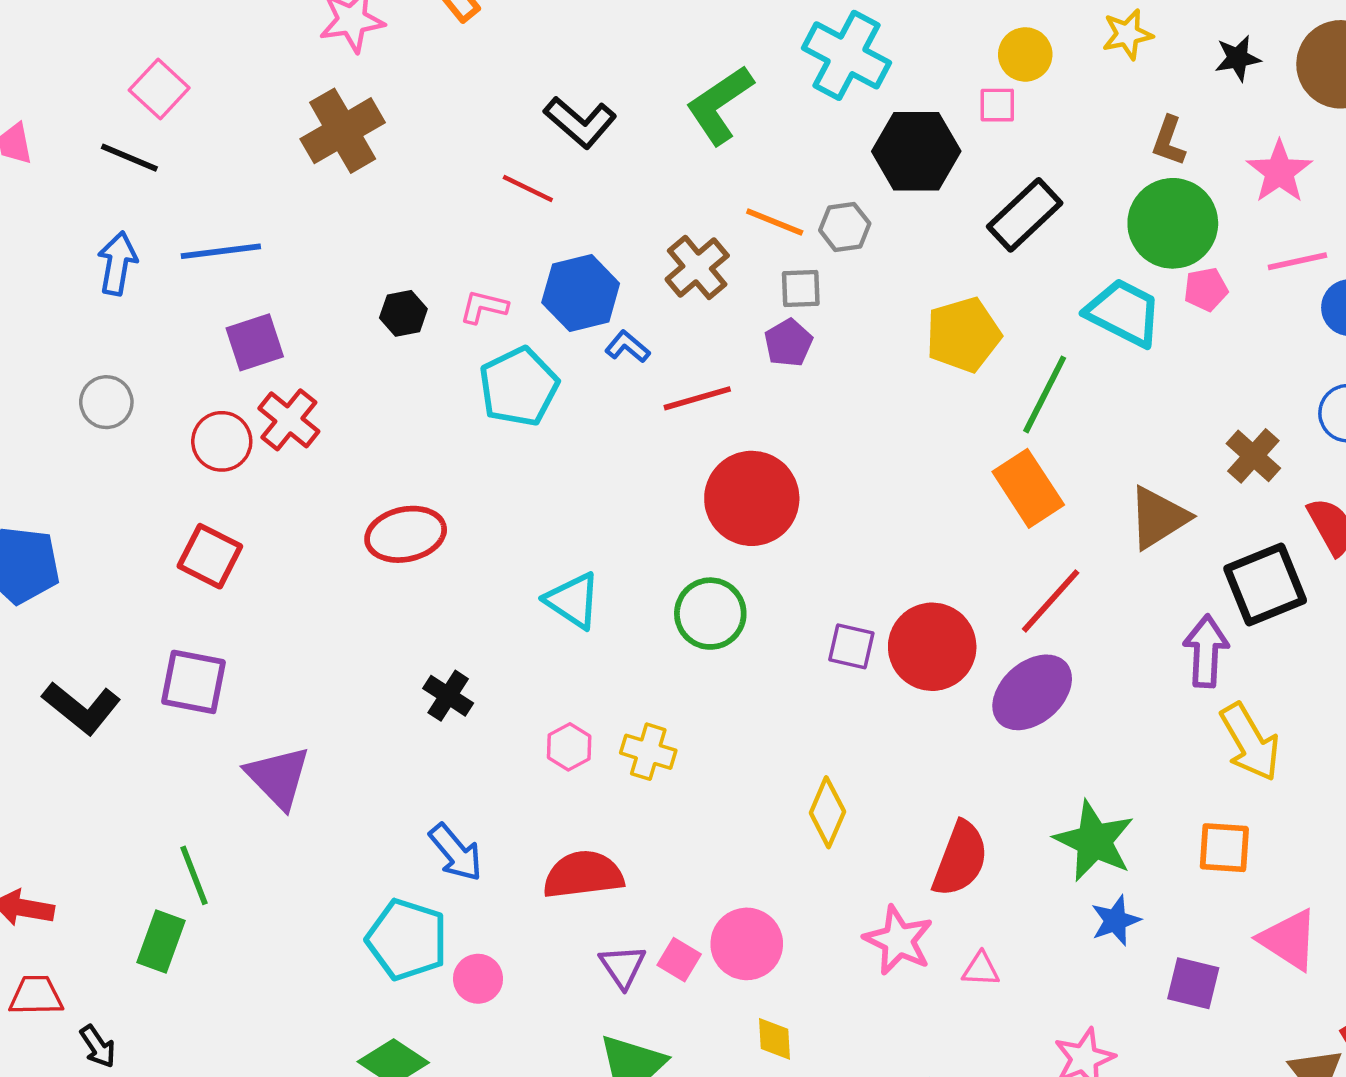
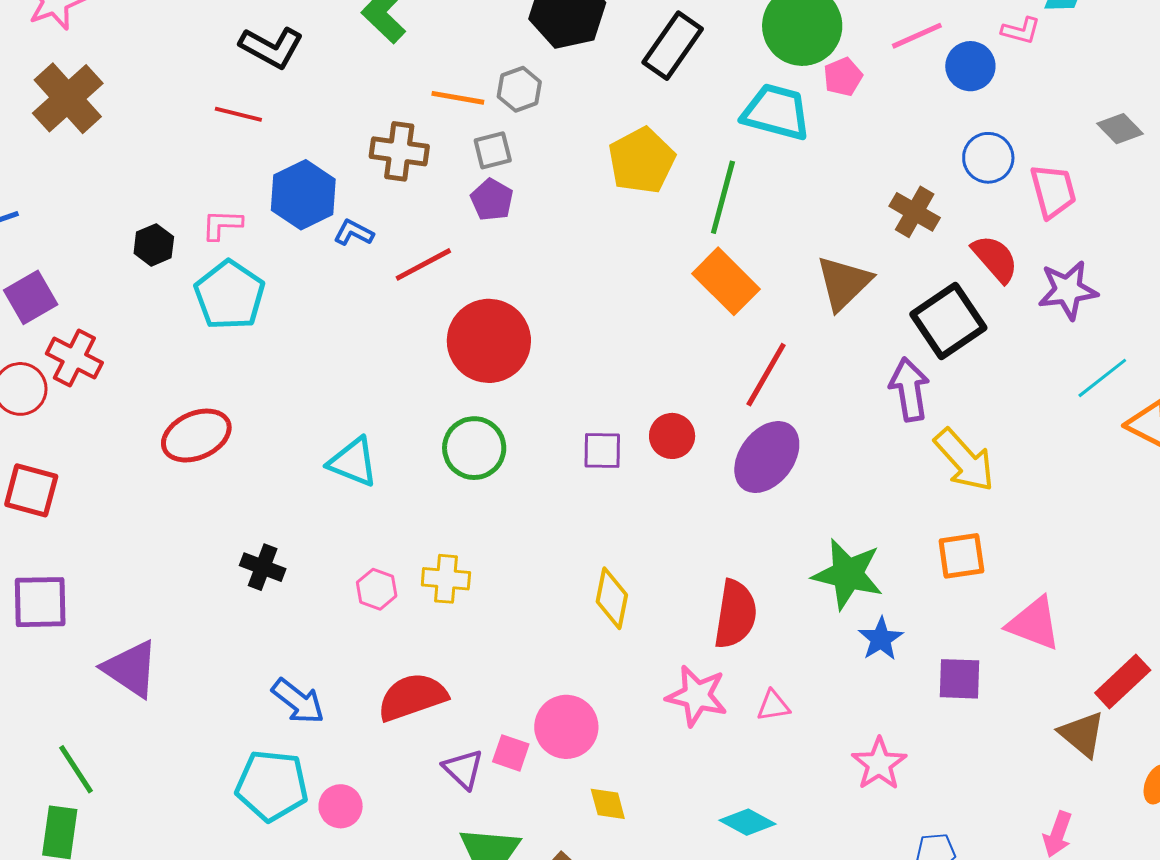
brown cross: (697, 267) -> (399, 151), turned -30
cyan pentagon: (519, 387) -> (230, 295), moved
red circle: (932, 647) -> (672, 436), size x0.6

